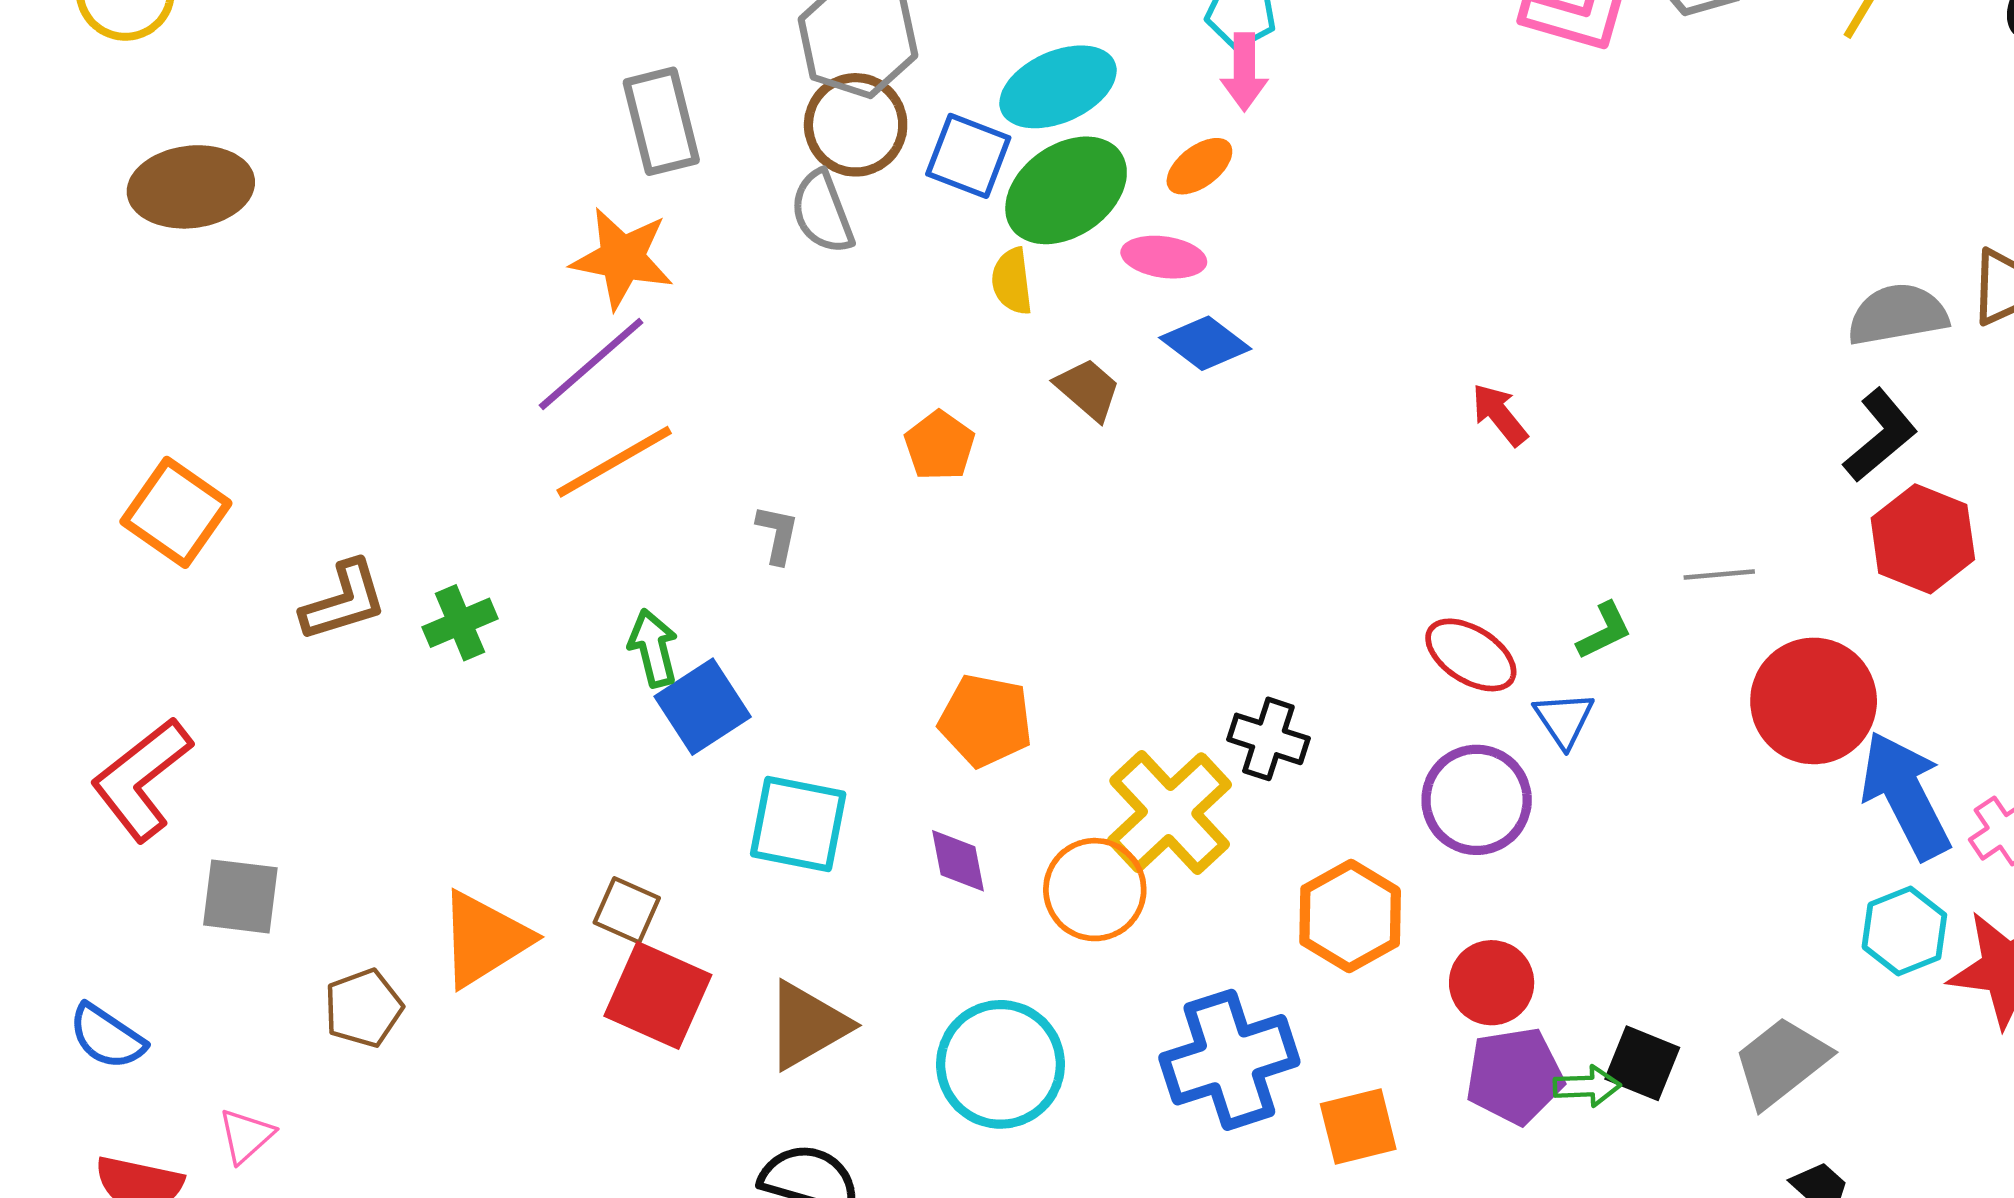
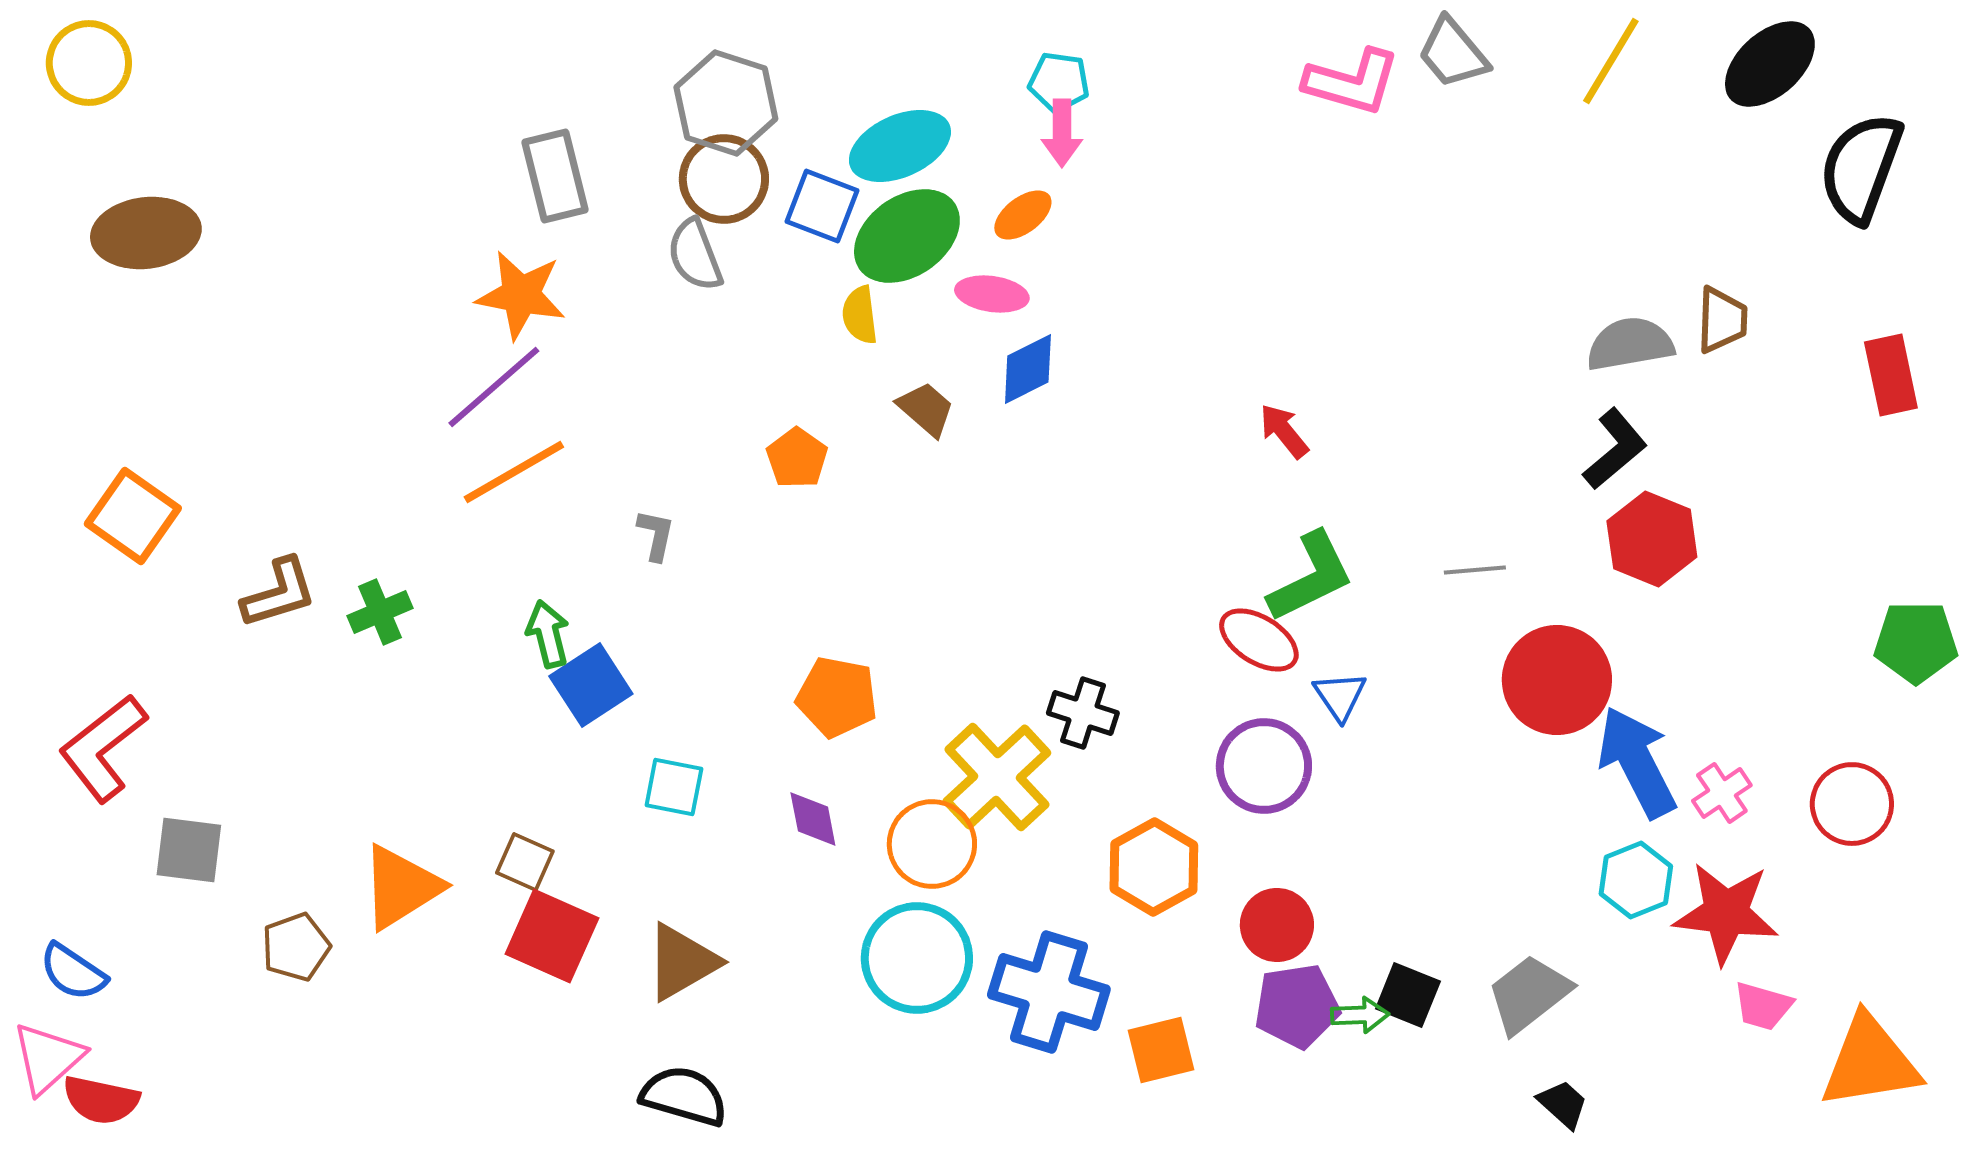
blue diamond: (1205, 343) -> (1028, 369), turned -64
green L-shape: (1604, 631) -> (1311, 577), moved, size x1.8
cyan square: (798, 824) -> (674, 787), size x0.7
blue cross: (1229, 1060) -> (1049, 992), turned 35
cyan circle: (1001, 1064) -> (917, 958), moved
pink triangle: (246, 1136) -> (48, 1058), moved, size x1.5

